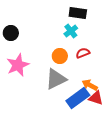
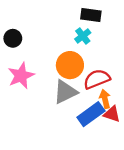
red semicircle: (83, 53) -> (97, 79), moved, size x1.6
orange circle: (60, 56) -> (70, 65), size x1.5
orange arrow: (90, 85) -> (105, 99), turned 49

